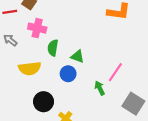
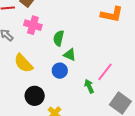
green semicircle: (53, 48) -> (59, 38), moved
yellow semicircle: (30, 68) -> (23, 63), turned 50

